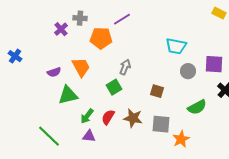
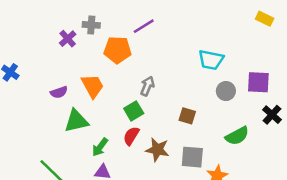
red semicircle: (108, 117) -> (131, 136), moved

